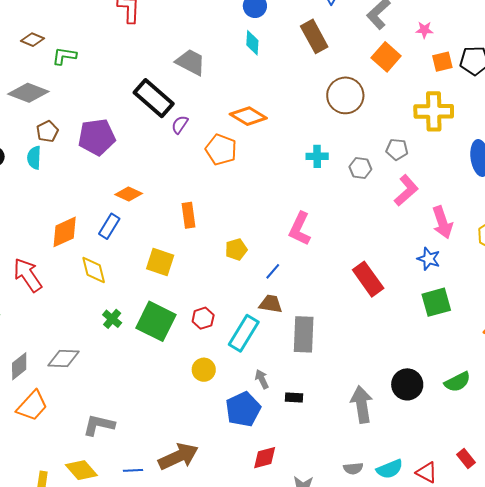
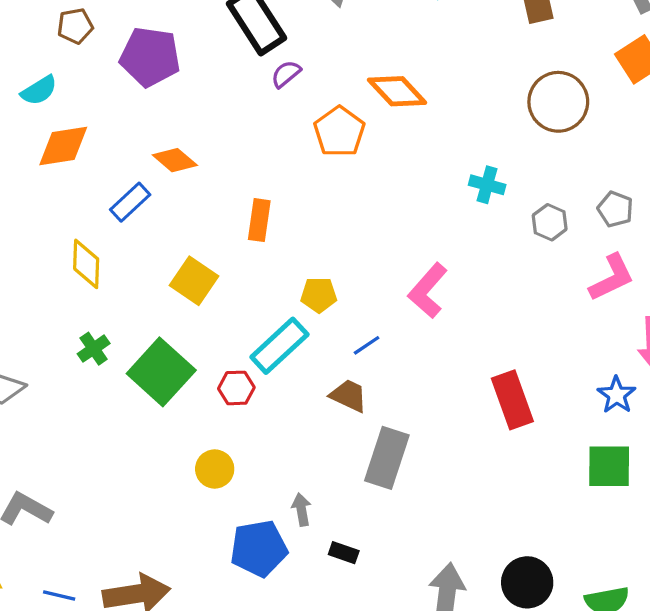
cyan semicircle: (34, 158) -> (39, 90), moved, turned -140
orange diamond: (65, 232) -> (63, 146), moved
cyan rectangle: (244, 333) -> (279, 346), moved

